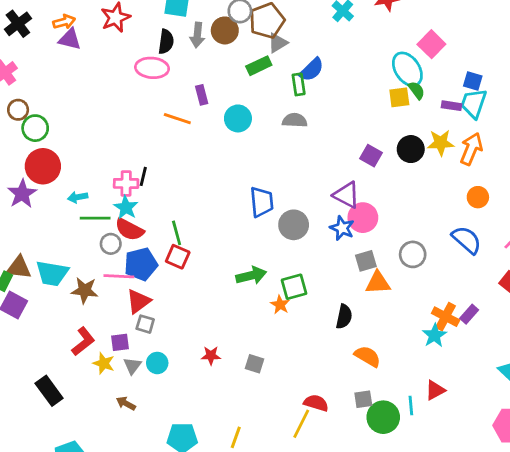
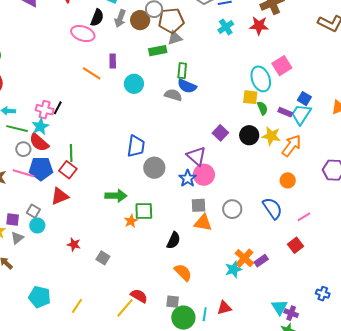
blue semicircle: (312, 70) -> (187, 86), moved, turned 54
green semicircle: (417, 90) -> (262, 108), moved
red triangle: (139, 301) -> (60, 196), moved
cyan circle: (157, 363) -> (37, 225), moved

